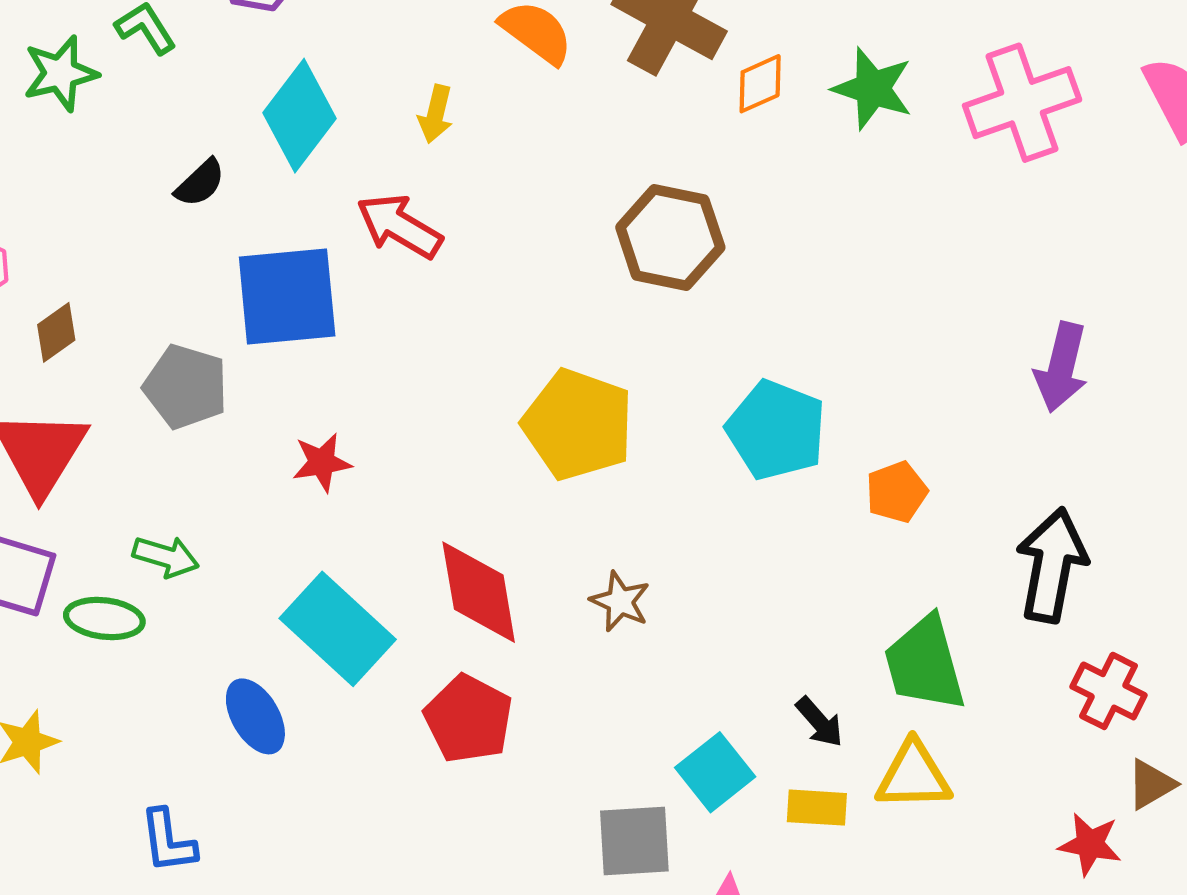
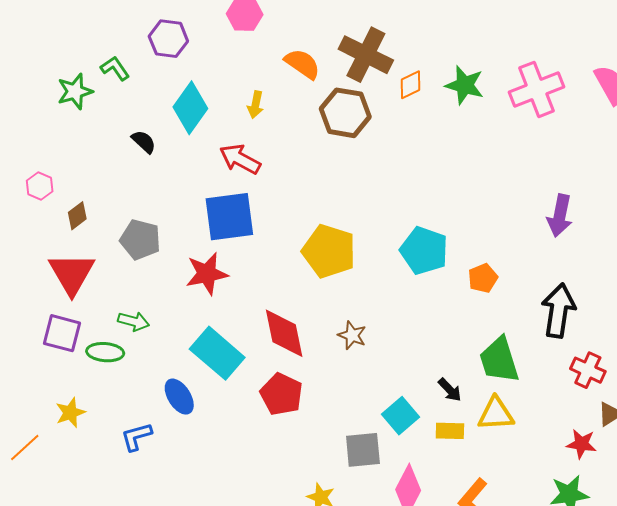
black semicircle: (200, 183) -> (144, 142), turned -92
brown hexagon: (670, 237) -> (345, 113), moved
blue square: (287, 297) -> (229, 217), moved
red star: (322, 462) -> (207, 274), size x1.5
blue L-shape: (168, 841) -> (136, 437), moved, turned 84

